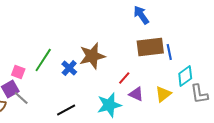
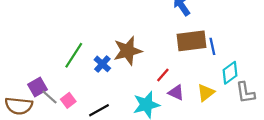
pink square: (18, 72) -> (68, 100), moved, turned 32

